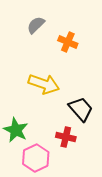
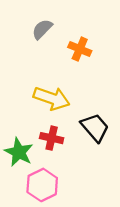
red cross: (66, 137) -> (52, 138), moved

